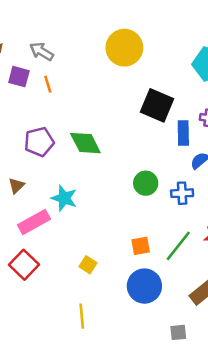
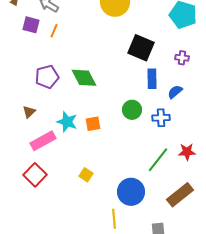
orange line: (48, 84) -> (54, 31), turned 40
blue rectangle: (183, 133) -> (152, 79), moved
orange square: (141, 246) -> (93, 124), moved
yellow line: (82, 316) -> (114, 219), moved

